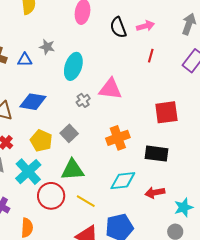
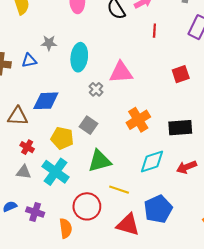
red square: (166, 112) -> (181, 74), moved, size x0.7
red circle: (51, 196) -> (87, 206), moved

